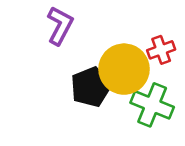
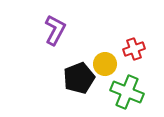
yellow circle: (124, 69) -> (105, 64), size x0.6

